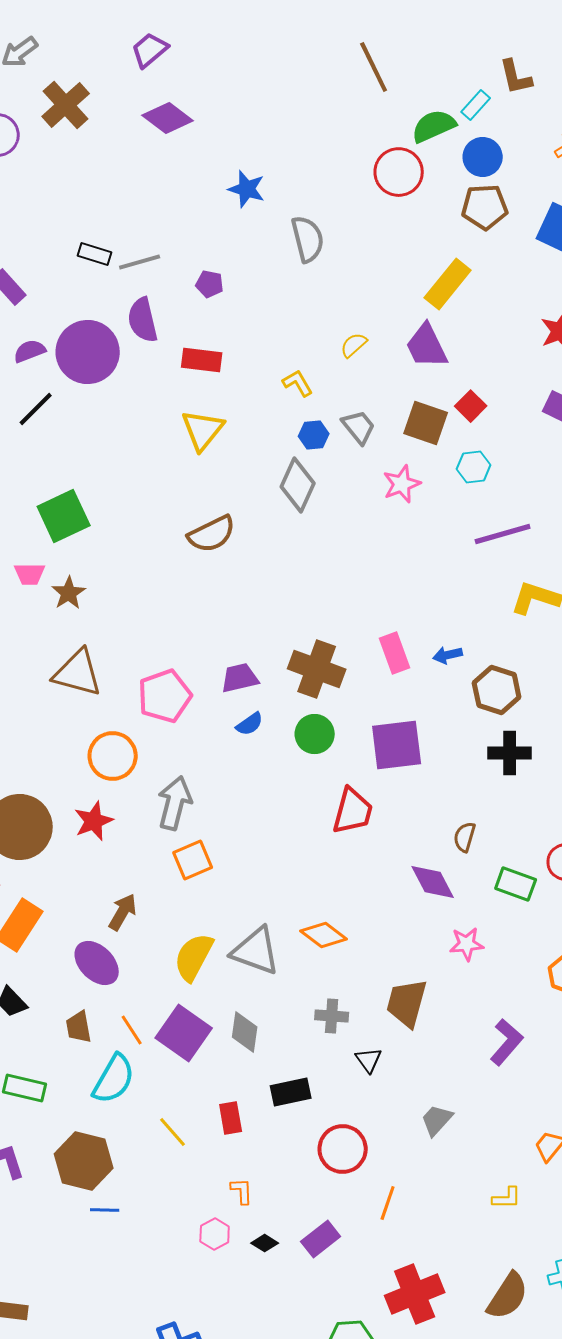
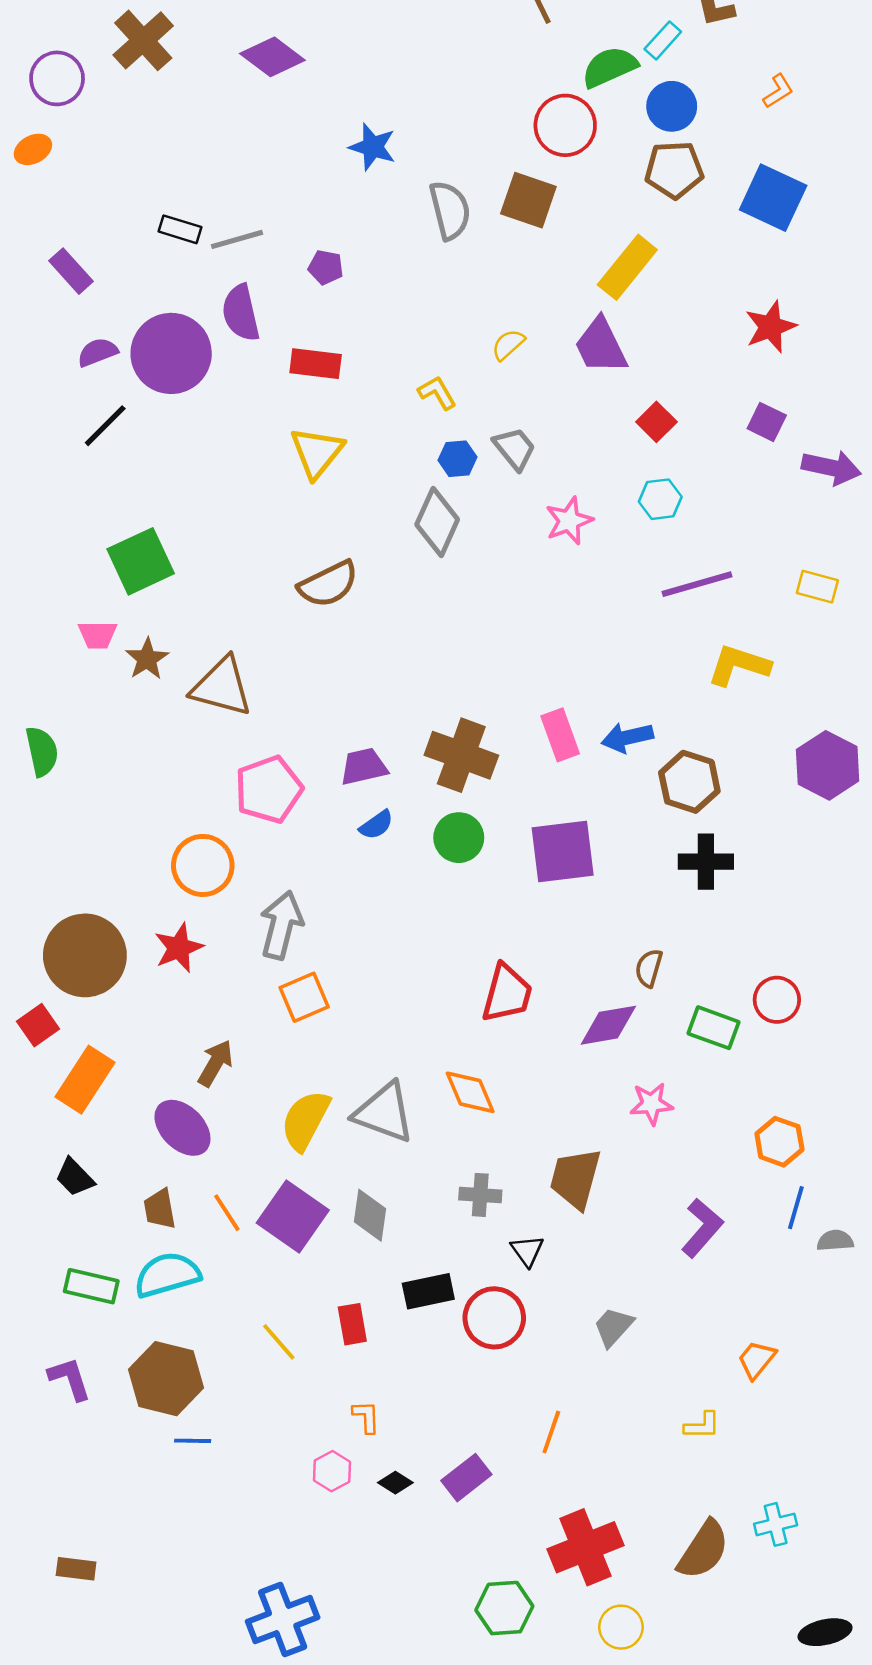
brown square: (426, 423) -> (528, 200), moved
blue arrow: (448, 655) -> (627, 737), size x1.4
brown triangle: (78, 673) -> (222, 687), moved
red trapezoid: (353, 811) -> (507, 993), moved
purple diamond: (433, 882) -> (608, 1025), turned -72
orange diamond: (324, 935) -> (470, 1092), turned 30
cyan semicircle: (114, 1079) -> (167, 1275), moved, turned -136
red circle: (343, 1149) -> (494, 1318), moved

